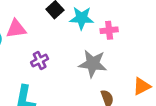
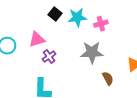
pink triangle: (16, 29) -> (37, 39), moved

